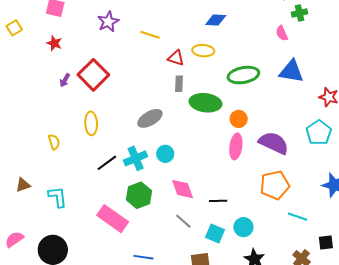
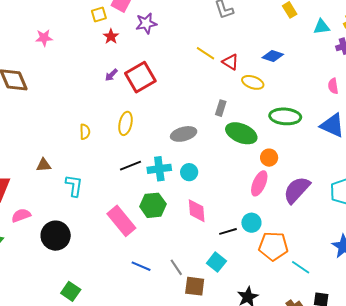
purple star: (108, 22) -> (146, 23), moved
yellow square: (14, 28) -> (99, 14), moved
red triangle: (176, 58) -> (230, 62), moved
purple semicircle: (274, 143) -> (297, 190), turned -88
orange pentagon: (275, 185) -> (273, 246), moved
black line: (218, 201) -> (228, 231), turned -30
gray line: (183, 221) -> (176, 267), moved
cyan circle: (243, 227) -> (251, 223), moved

